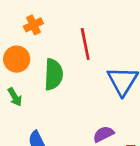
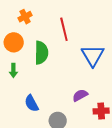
green arrow: (15, 97) -> (13, 70), turned 32

